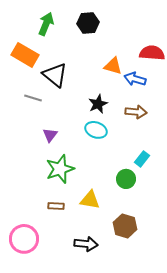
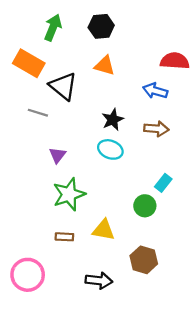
orange triangle: (113, 66) -> (105, 66), moved

